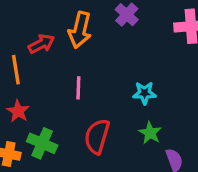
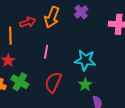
cyan star: (144, 93) -> (85, 60), size x1.5

